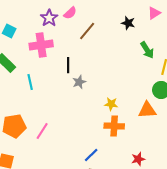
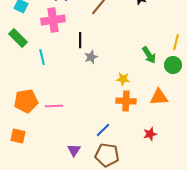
green arrow: (147, 50) -> (149, 55), moved
orange triangle: (147, 110) -> (159, 97), moved
pink line: (42, 131) -> (54, 106), turned 54

